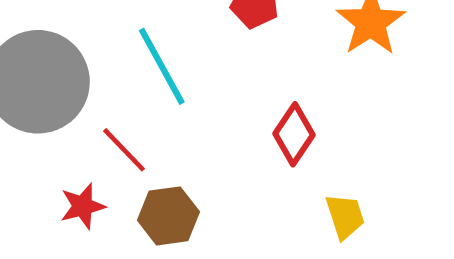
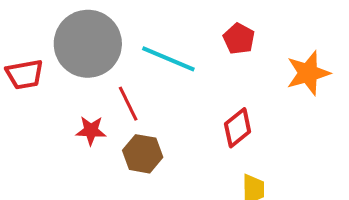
cyan line: (162, 66) -> (168, 59), turned -56

